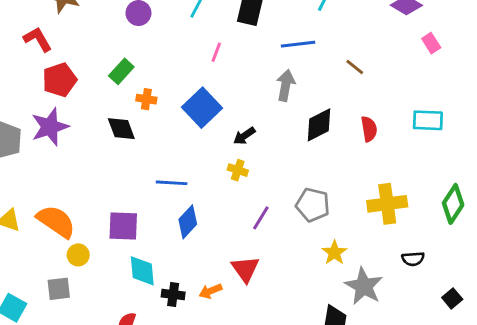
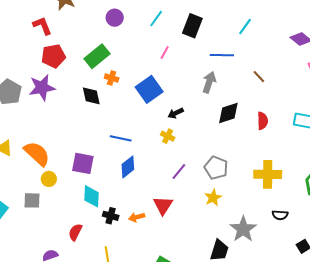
green rectangle: (121, 71) -> (97, 56), size x1.4
yellow star: (334, 253) -> (213, 198), moved

